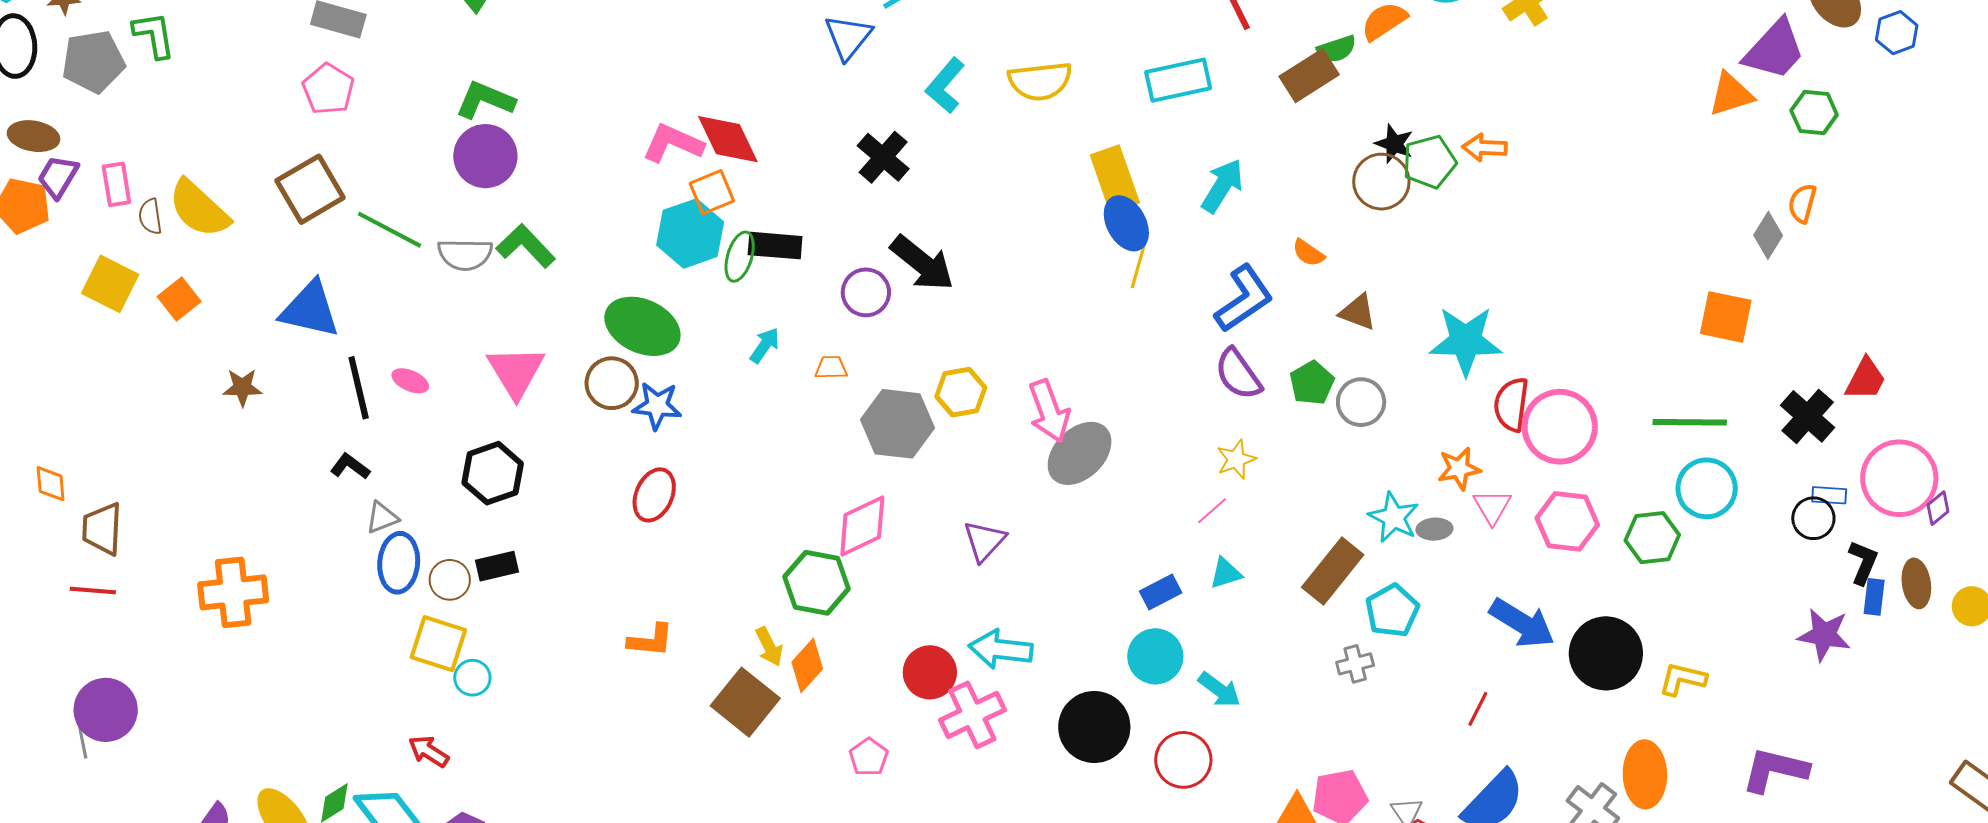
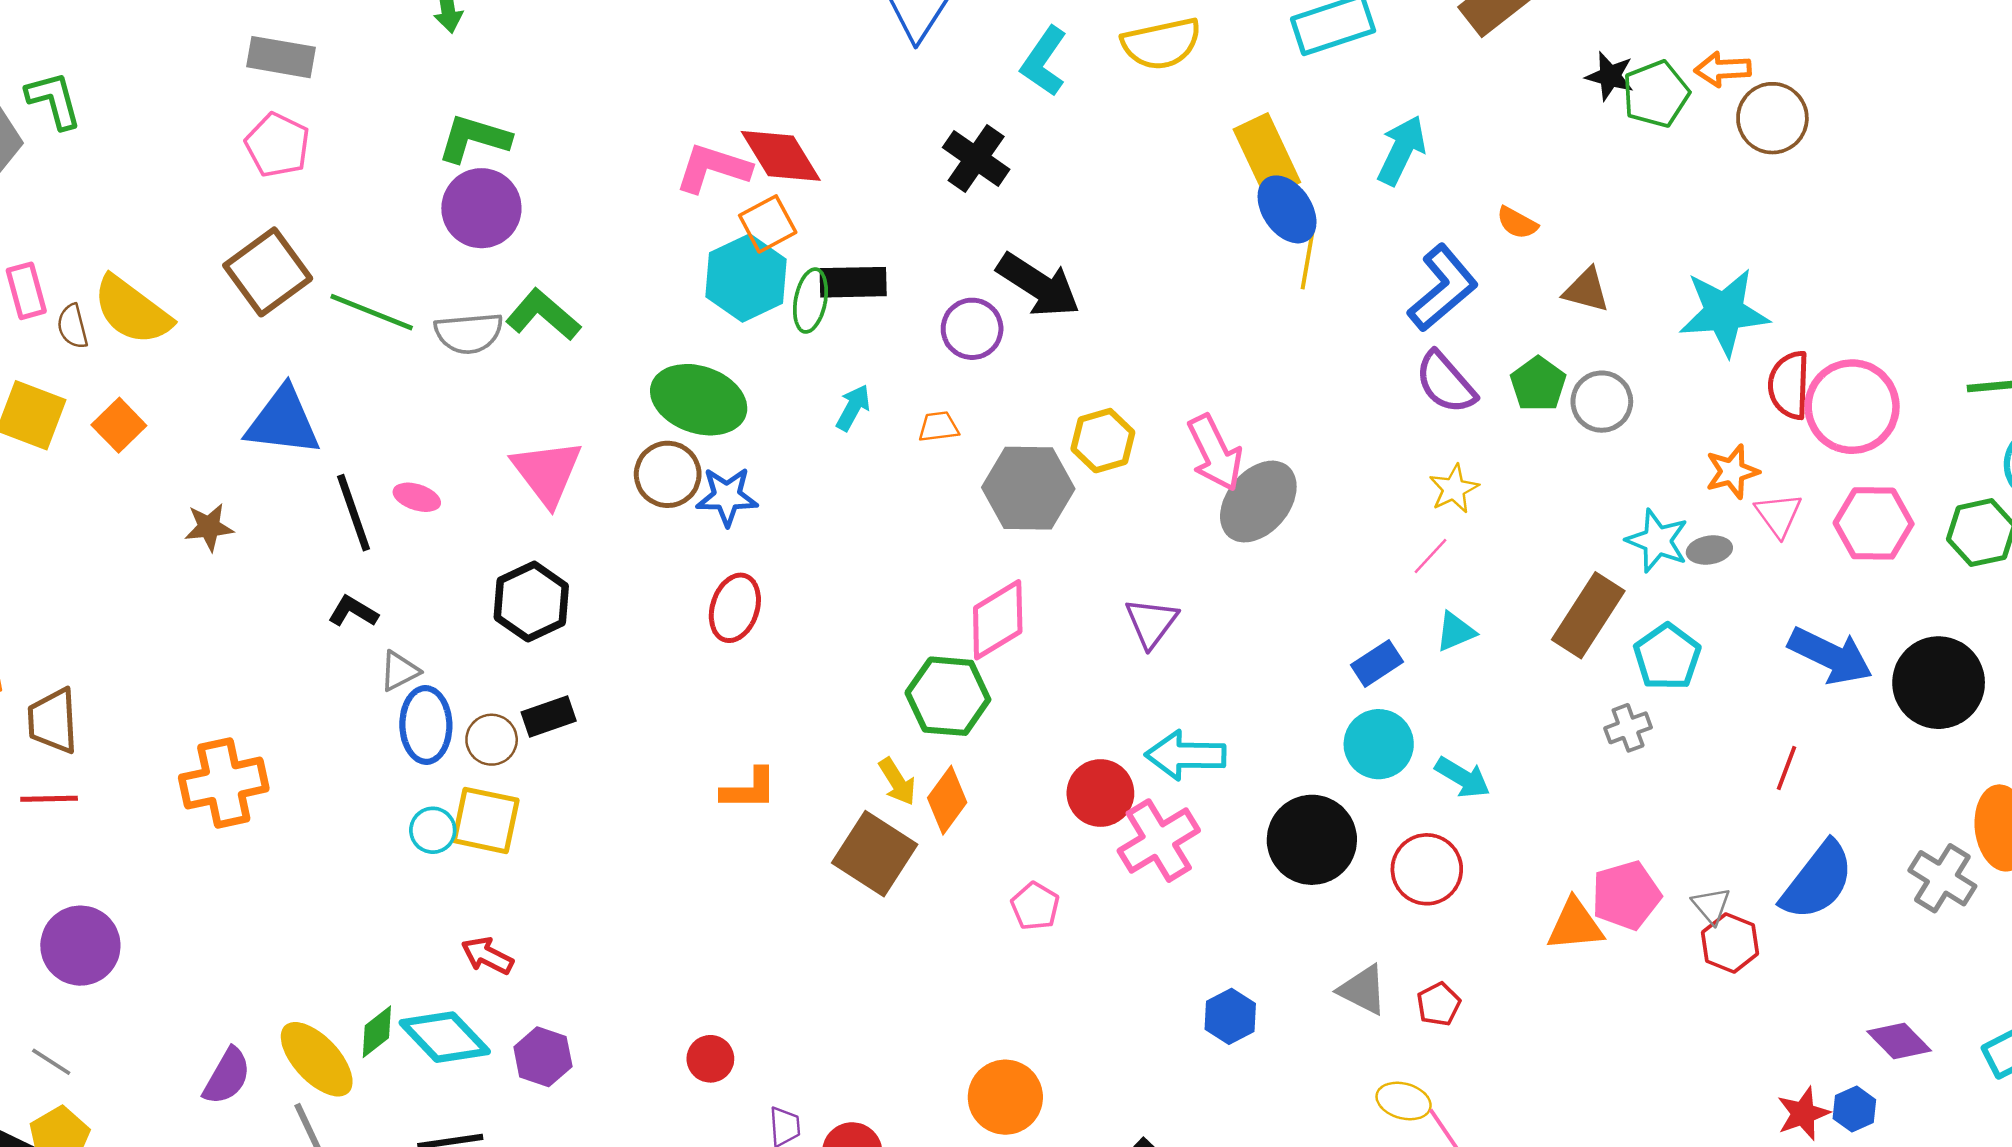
brown circle: (1381, 182) -> (1772, 118), moved
cyan circle: (472, 678) -> (433, 830), moved
gray line: (82, 741) -> (51, 1062), moved, turned -40

